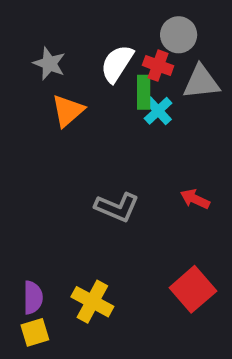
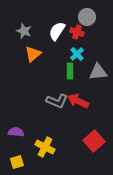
gray triangle: (201, 82) -> (98, 72), moved
green rectangle: (144, 92) -> (70, 71), moved
red arrow: (195, 199) -> (78, 101), moved, size x1.5
purple semicircle: (33, 298) -> (16, 132), moved, turned -84

